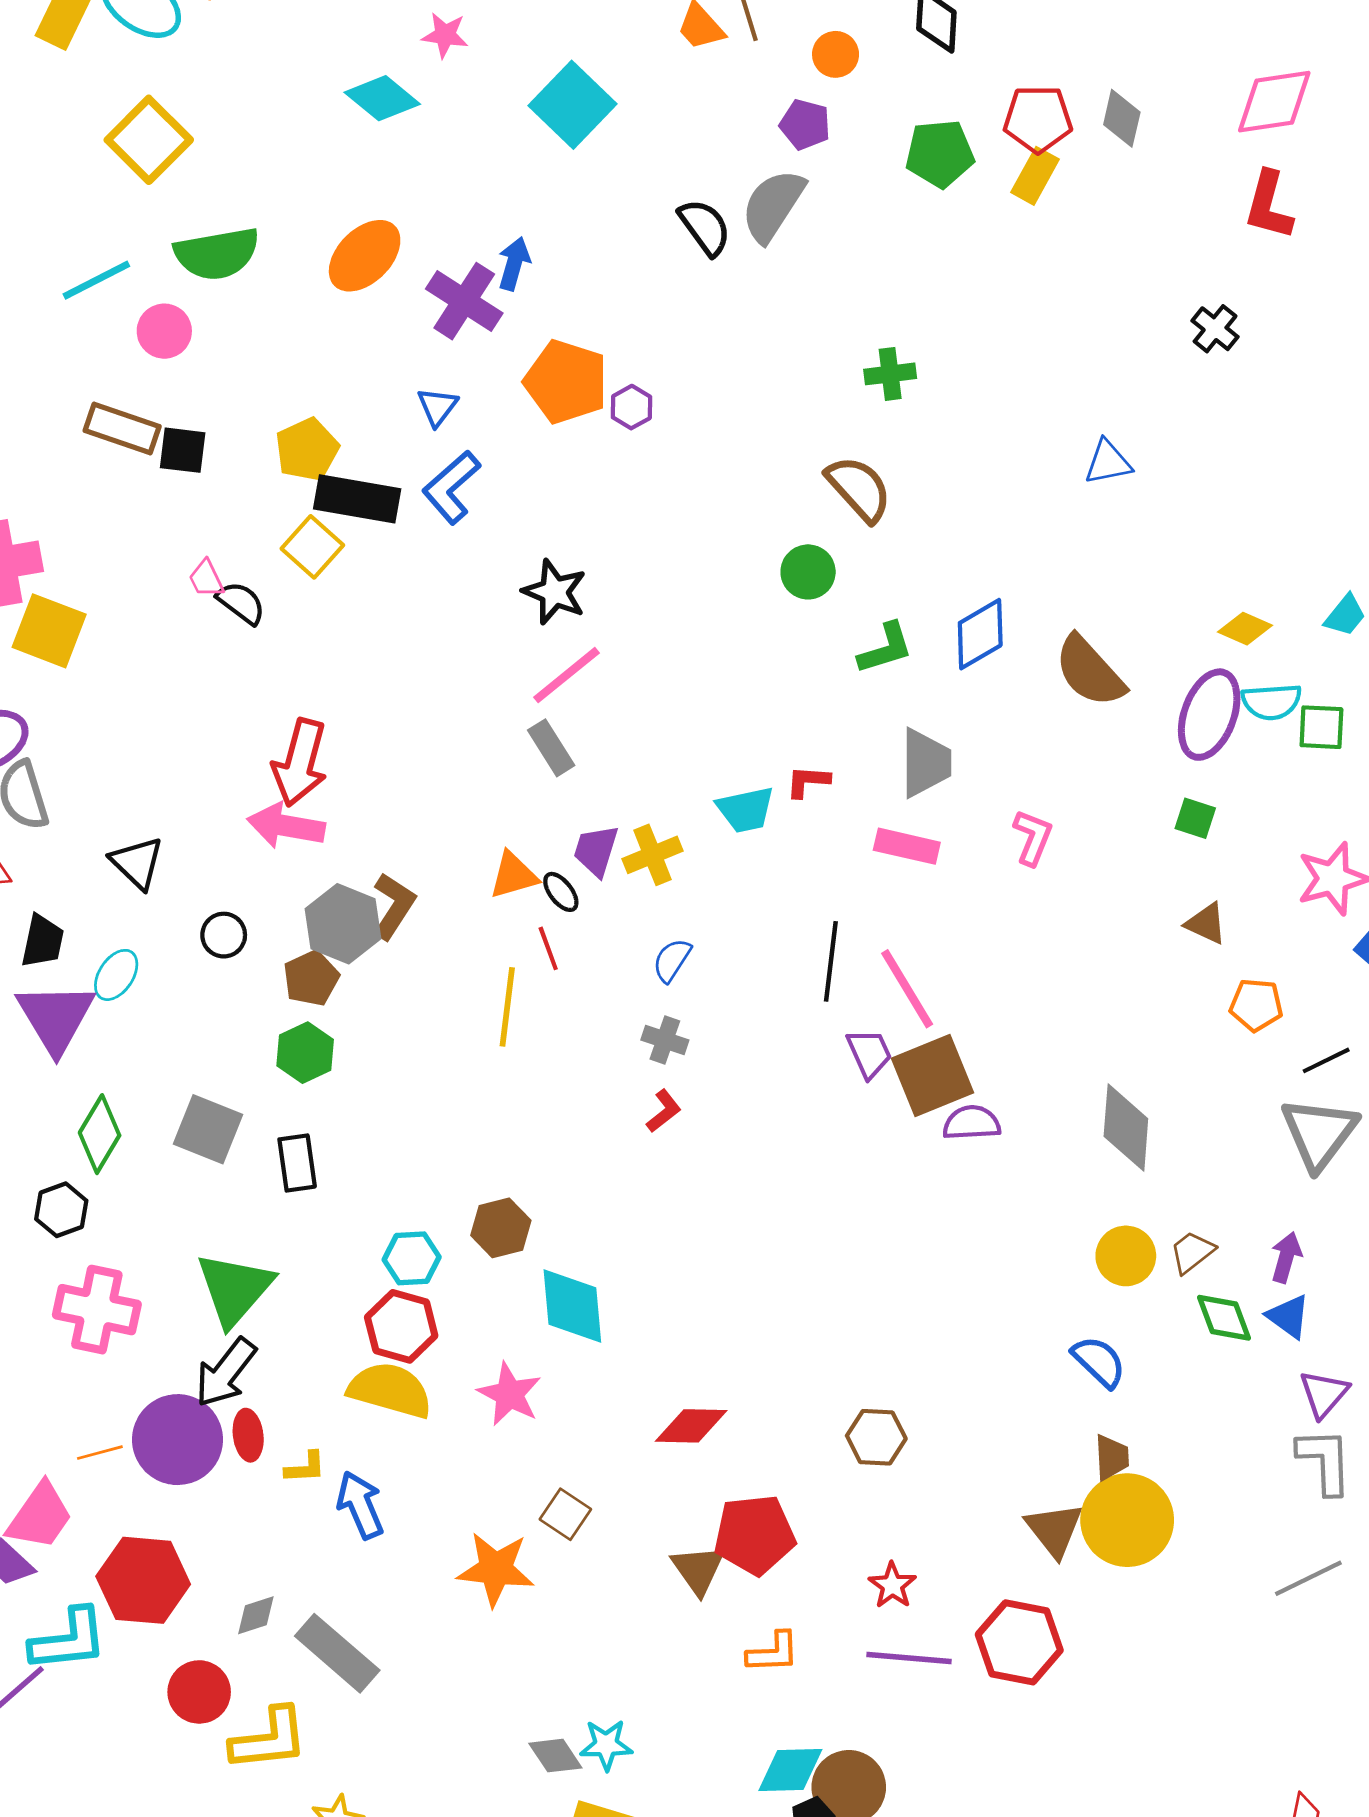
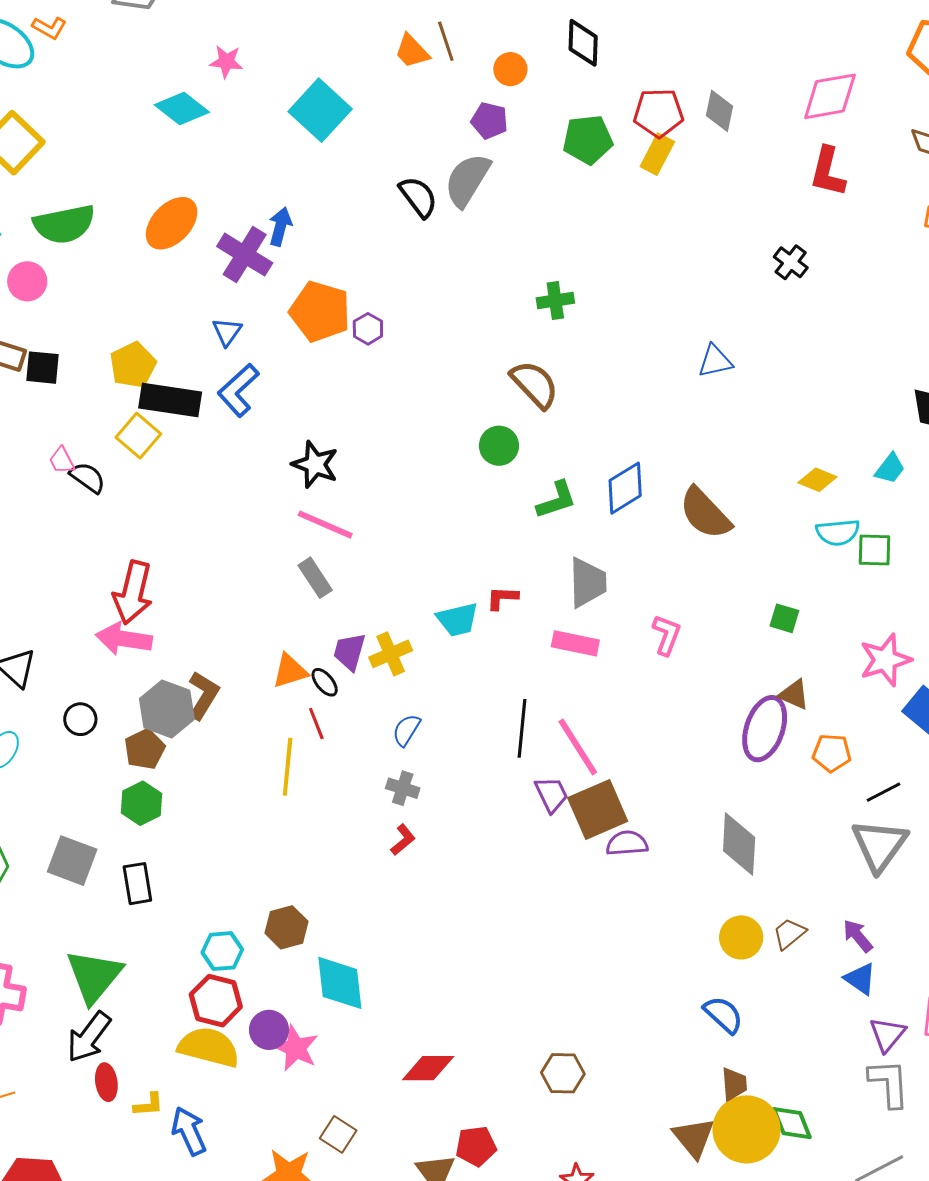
pink line: (567, 675) -> (325, 525), turned 64
purple ellipse: (1209, 715) -> (765, 729), moved
purple arrow: (1286, 1257) -> (858, 936), turned -54
green diamond: (1224, 1318) -> (792, 1123), moved
purple circle: (178, 1440) -> (269, 1030), moved, size x0.6
red pentagon: (755, 1535) -> (476, 1146), size x0.7

